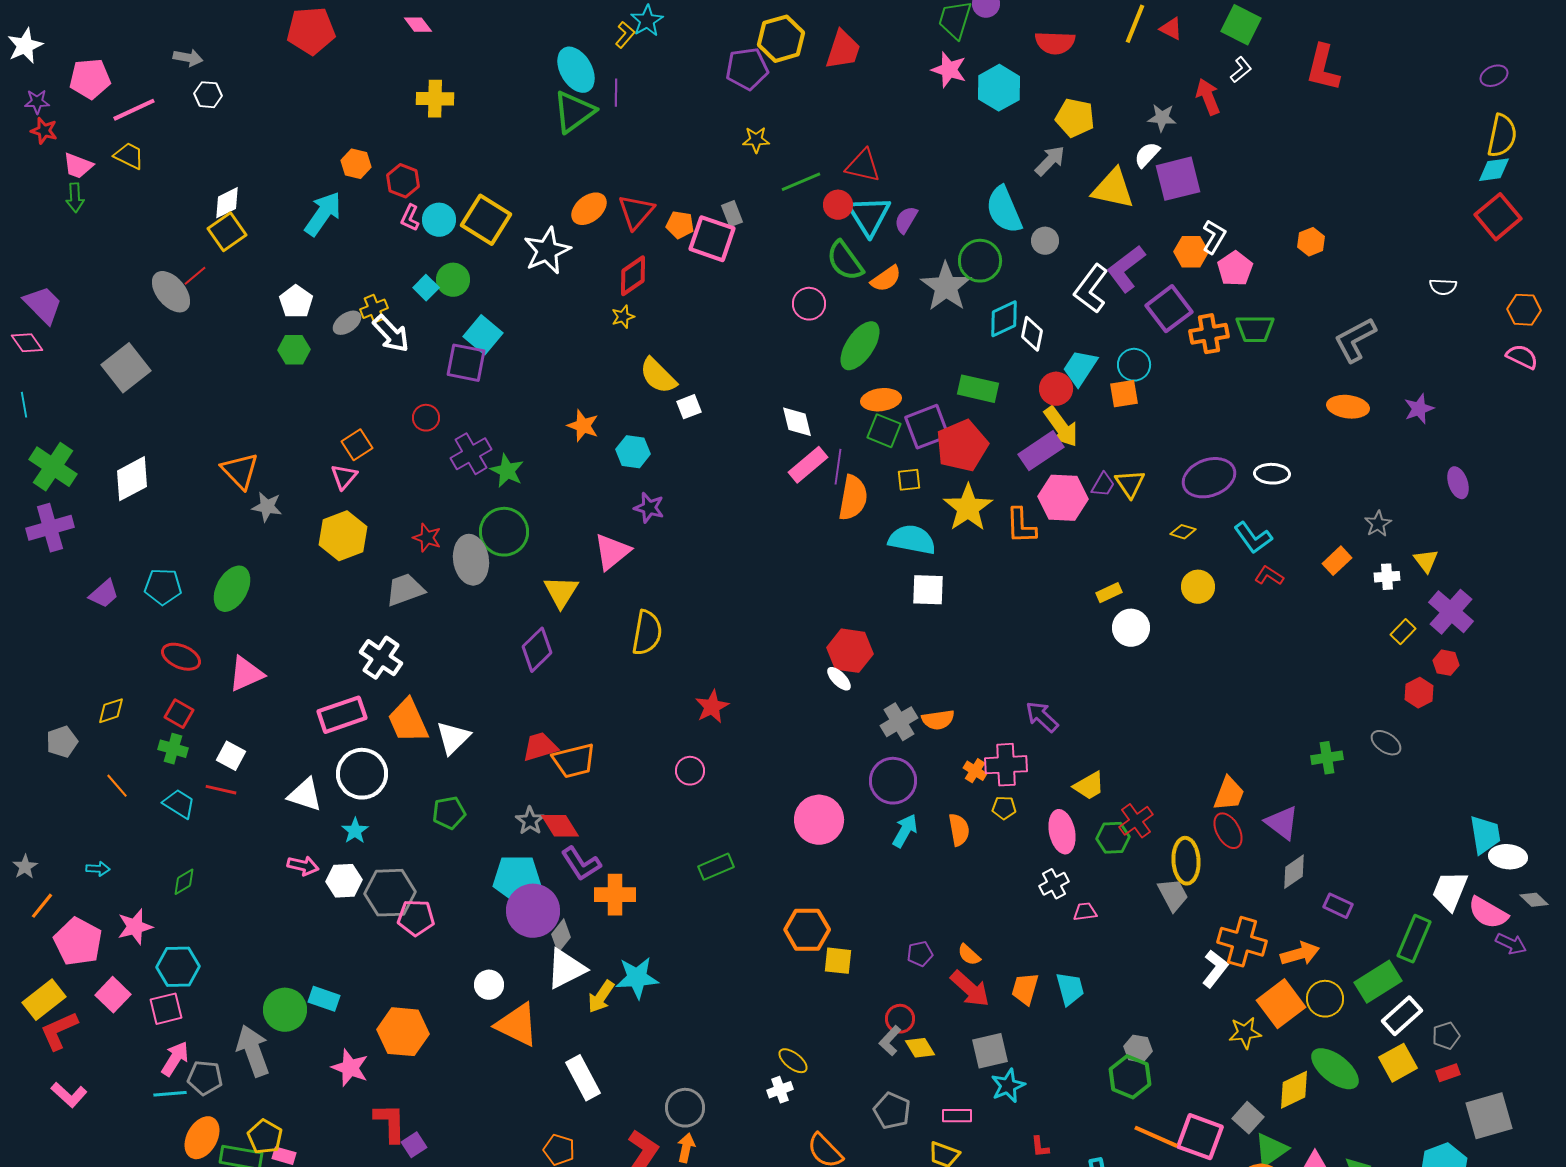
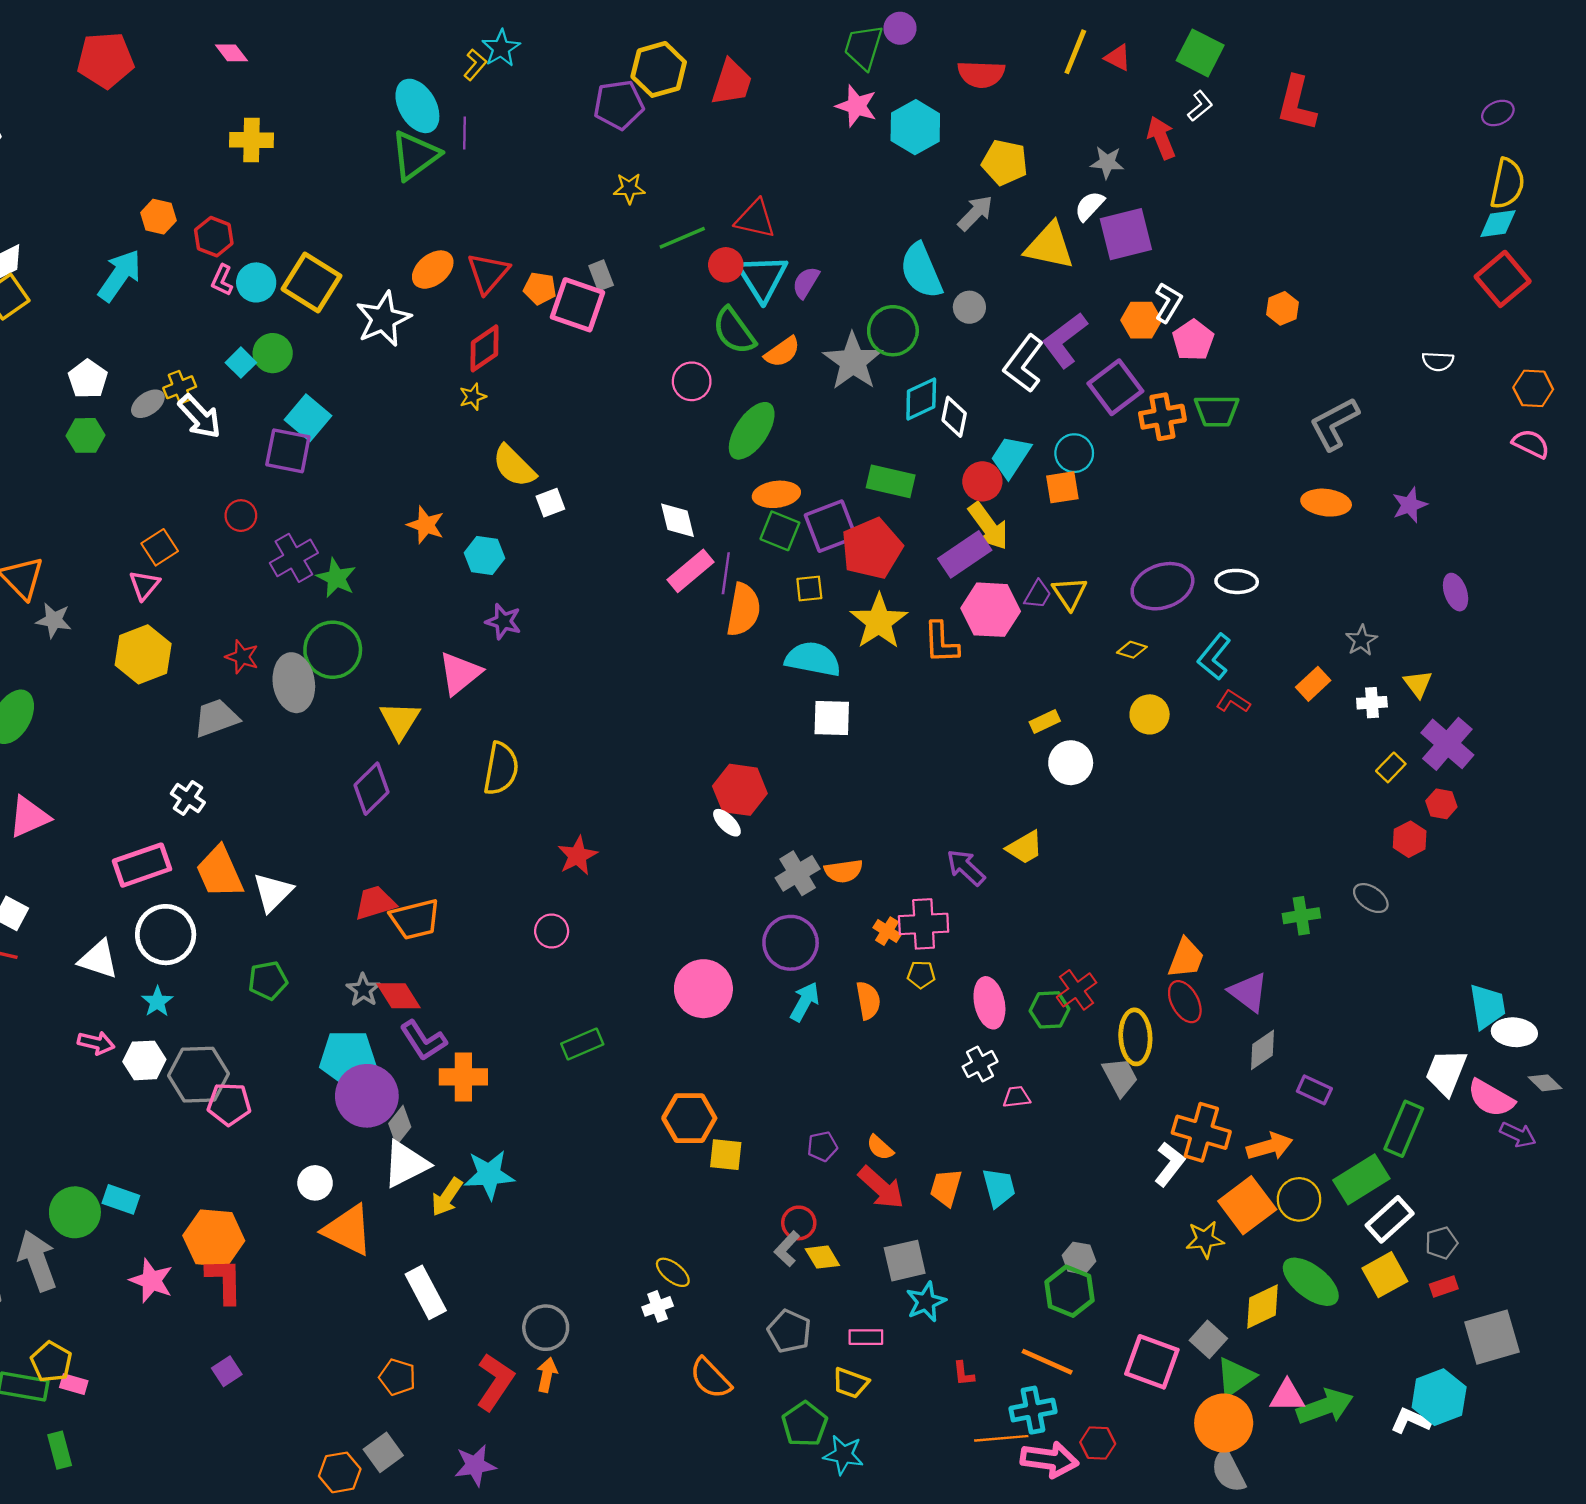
cyan L-shape: (1253, 538) -> (1214, 657), turned 75
white cross: (381, 658) -> (188, 798), size x0.7
yellow trapezoid: (1089, 786) -> (1025, 847), moved
red L-shape: (390, 1123) -> (224, 1281), moved
orange line: (1156, 1137) -> (1047, 1362), moved

